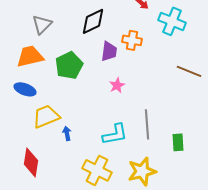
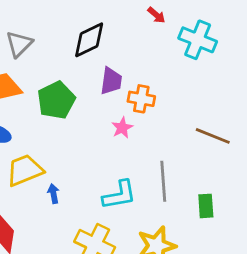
orange cross: (132, 40) -> (141, 99), moved
brown line: (189, 71) -> (213, 136), moved

